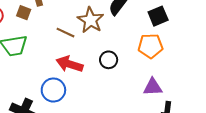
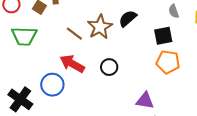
orange pentagon: (150, 46) -> (168, 62), moved

